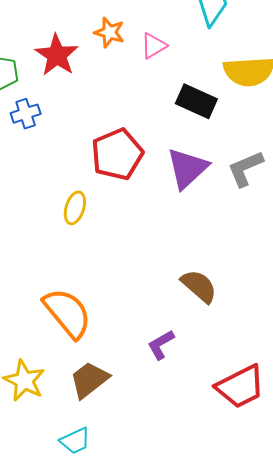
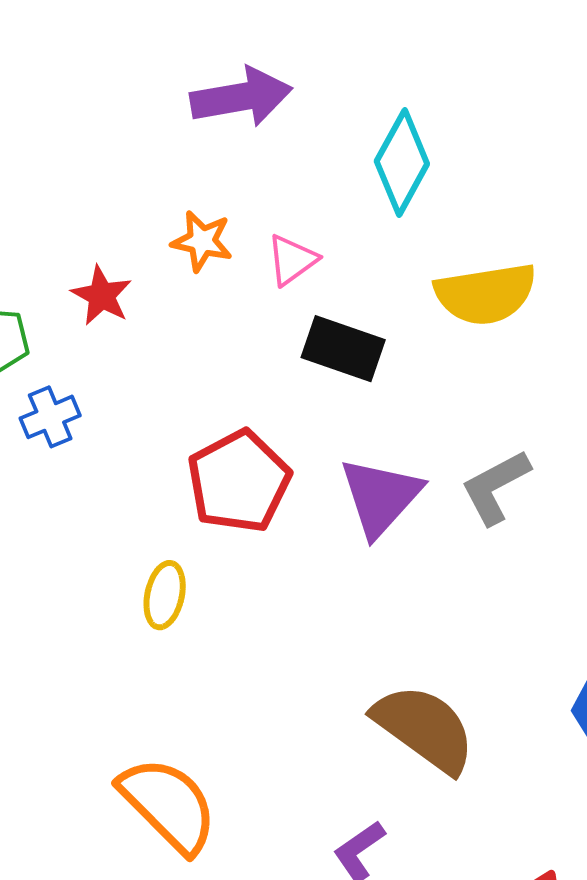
red star: (57, 55) -> (102, 296), size x0.7
black rectangle: (196, 101) -> (343, 349), moved
brown semicircle: (199, 286) -> (424, 728), size x1.4

